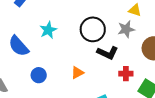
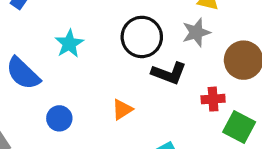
red cross: (126, 74) -> (213, 99), moved

